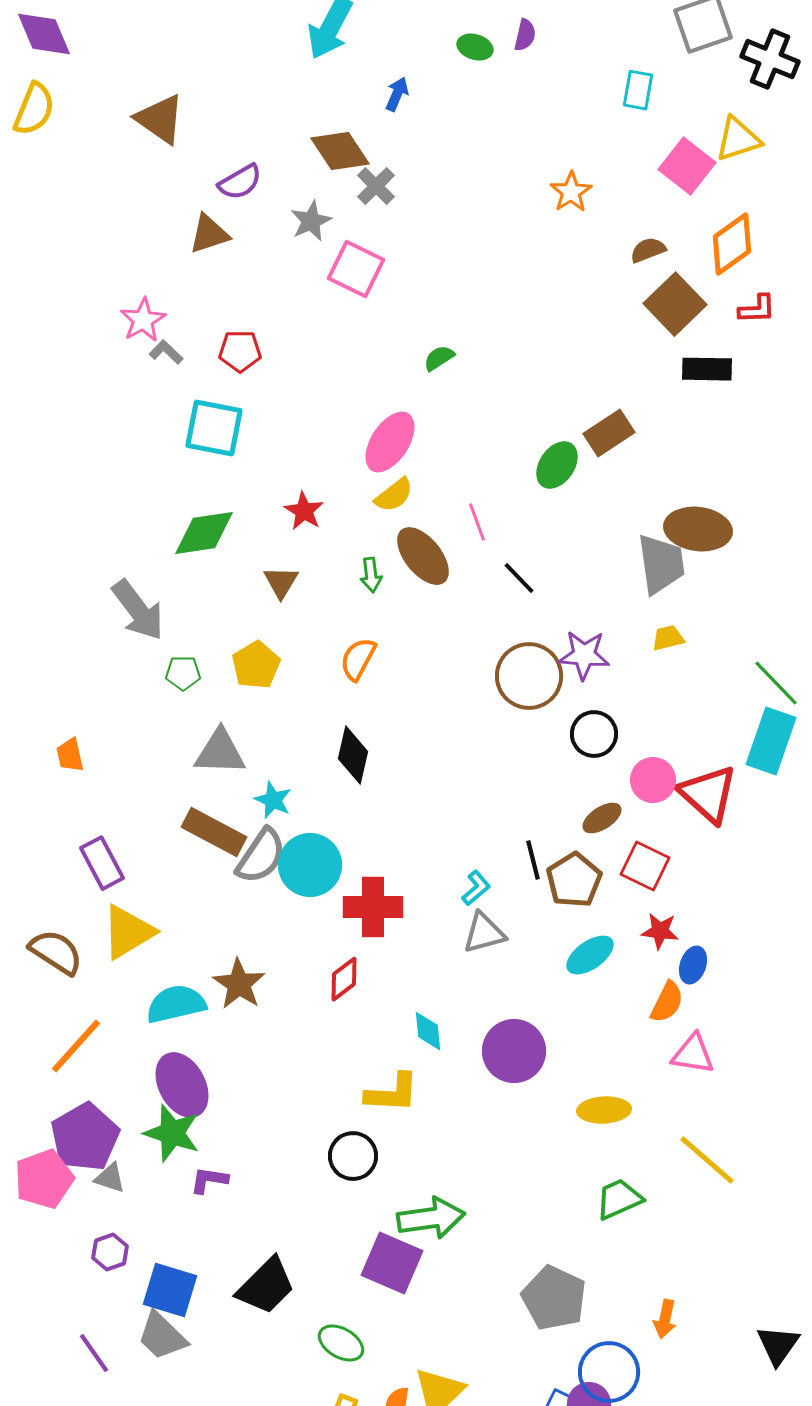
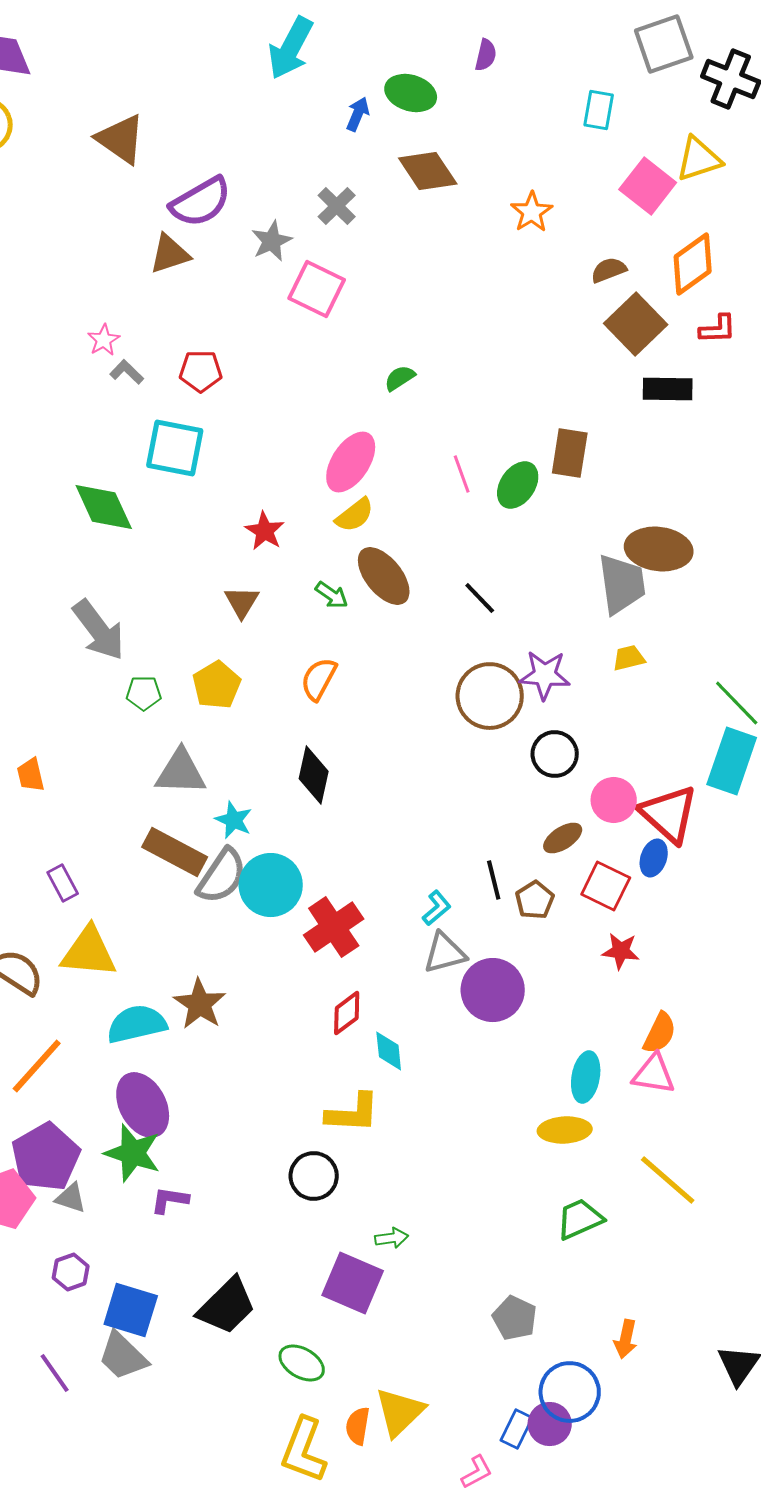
green ellipse: (475, 47) -> (411, 93), moved, size x1.4
brown diamond: (340, 151) -> (428, 171), moved
purple semicircle: (240, 182) -> (201, 202), size x1.4
pink star: (143, 320) -> (104, 340), size x0.7
brown rectangle: (609, 433) -> (570, 453), turned -48
pink line: (477, 522) -> (462, 474), moved
green diamond: (204, 533) -> (104, 507), moved, turned 74
green arrow: (371, 575) -> (332, 595), turned -48
purple rectangle: (102, 863) -> (63, 883), size x0.7
brown pentagon: (574, 880) -> (535, 900), size x0.7
red cross: (373, 907) -> (334, 927), turned -34
yellow triangle: (128, 932) -> (89, 952), turned 36
cyan ellipse: (590, 955) -> (586, 1077), moved, turned -45
blue ellipse: (693, 965) -> (654, 858), moved
red diamond: (344, 979) -> (347, 1013), moved
orange semicircle: (667, 1002) -> (660, 1033), moved
purple circle: (514, 1051) -> (493, 990), moved
green arrow: (431, 1218) -> (392, 1238), size x0.5
gray pentagon: (554, 1298) -> (515, 1318), size x0.7

